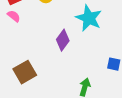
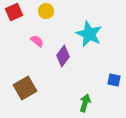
pink semicircle: (14, 16) -> (37, 41), moved

